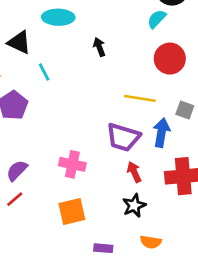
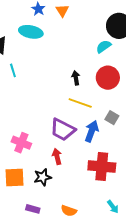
black arrow: (99, 47) -> (76, 78), moved
red arrow: (134, 172) -> (57, 156), moved
black star: (134, 206) -> (43, 177), moved

